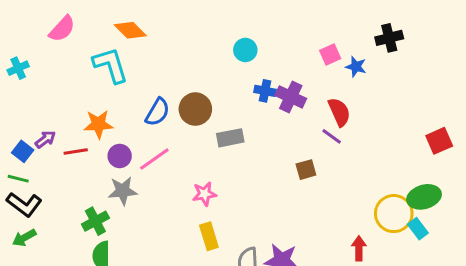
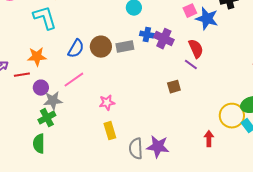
blue star: (356, 67) -> (207, 19), size x1.6
gray rectangle: (230, 138) -> (125, 47), moved
purple circle: (120, 156) -> (41, 88), moved
green cross: (95, 221) -> (47, 118), moved

